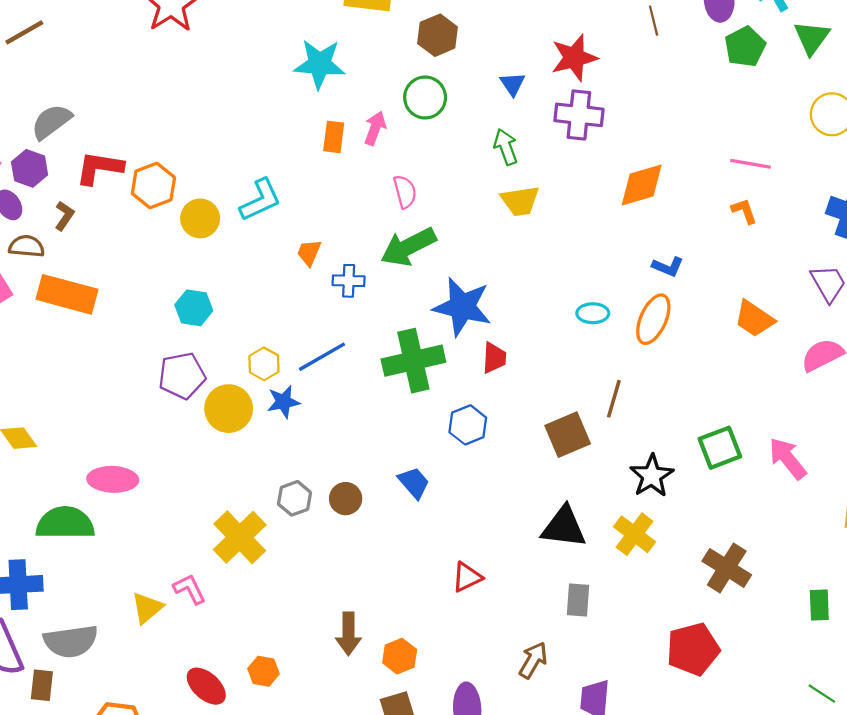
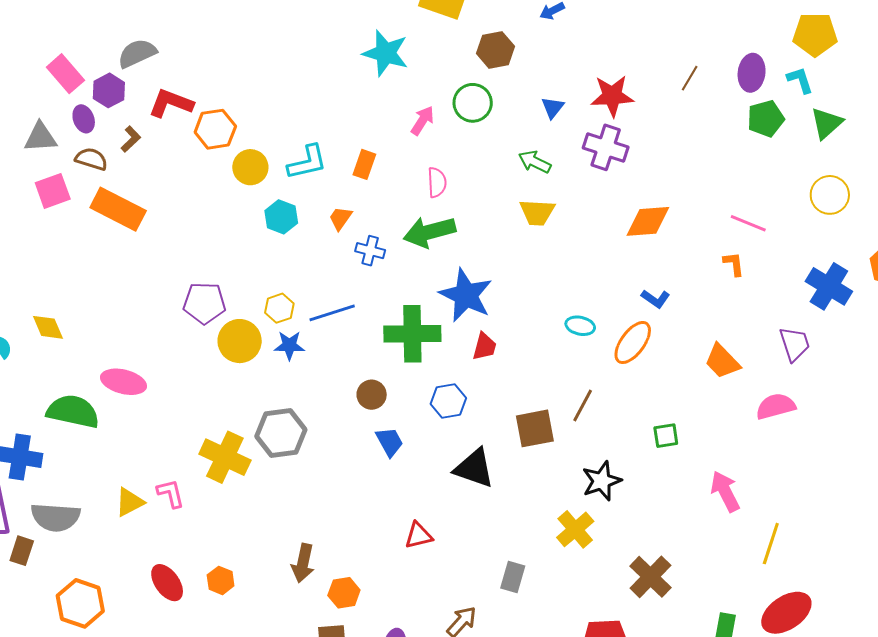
brown line: (654, 21) -> (690, 78), turned 32
orange rectangle: (334, 137) -> (364, 164), moved
green arrow: (506, 147) -> (535, 162), turned -56
cyan hexagon: (194, 308) -> (281, 217), moved
green square: (720, 448) -> (666, 436), moved, size x0.7
gray hexagon: (295, 498) -> (281, 433), size x1.6
brown circle: (346, 499) -> (372, 395), moved
black triangle: (564, 527) -> (474, 468), moved
yellow cross: (240, 537) -> (225, 457), turned -33

